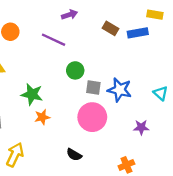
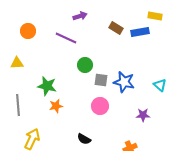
pink circle: (92, 117) -> (100, 106), size x0.7

